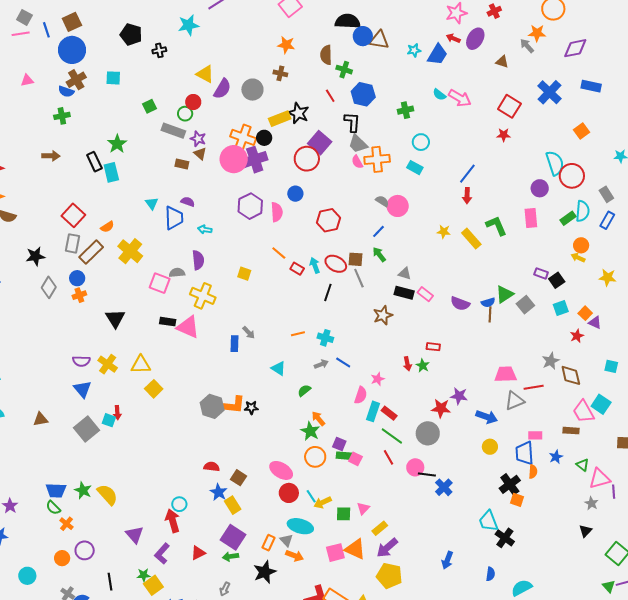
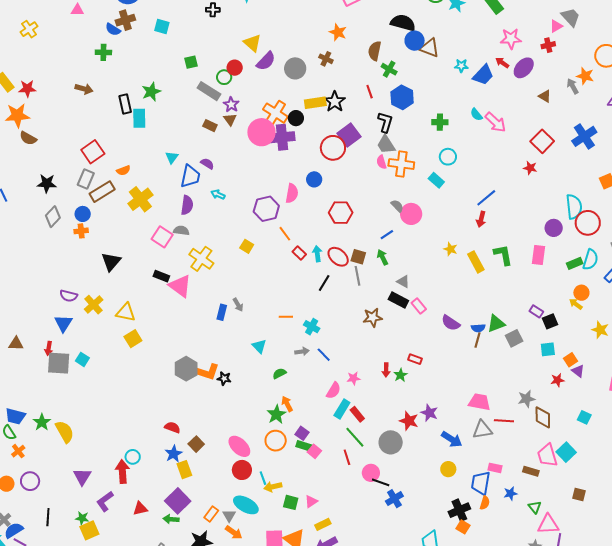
purple hexagon: (250, 206) -> (266, 209), moved
purple semicircle: (198, 260) -> (187, 205), moved
red arrow: (117, 413) -> (49, 348), moved
gray square: (86, 429) -> (59, 363), turned 30

